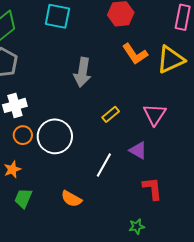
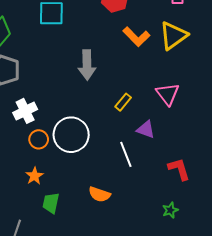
purple triangle: (138, 150) -> (146, 129), moved
white line: (104, 165) -> (126, 154), turned -40

